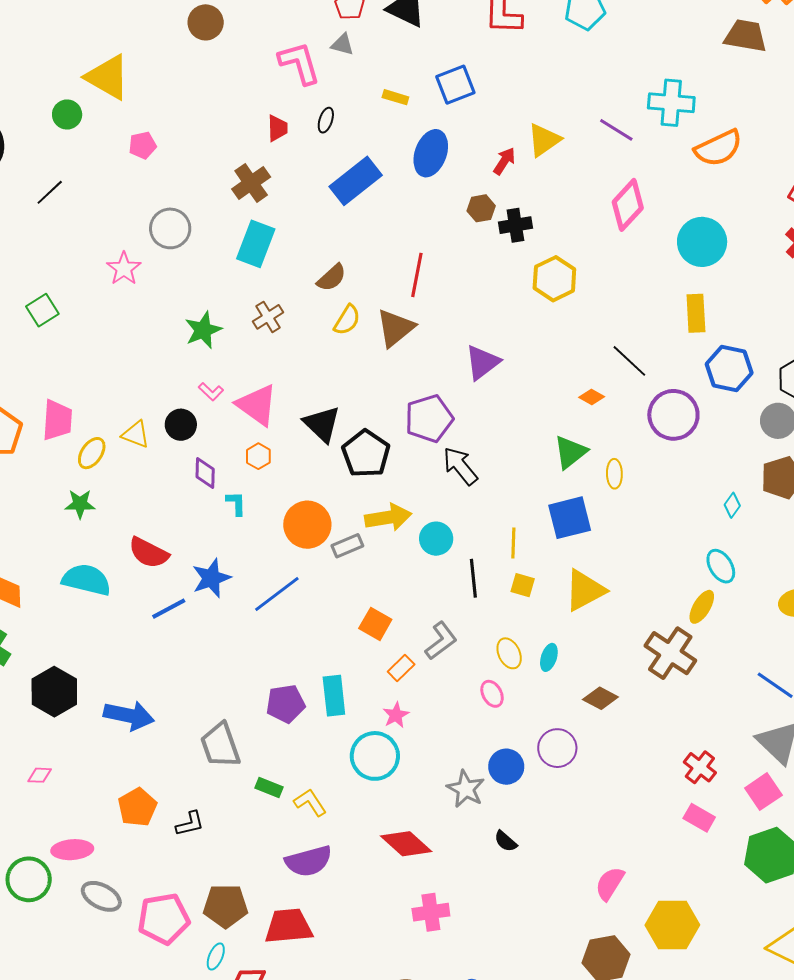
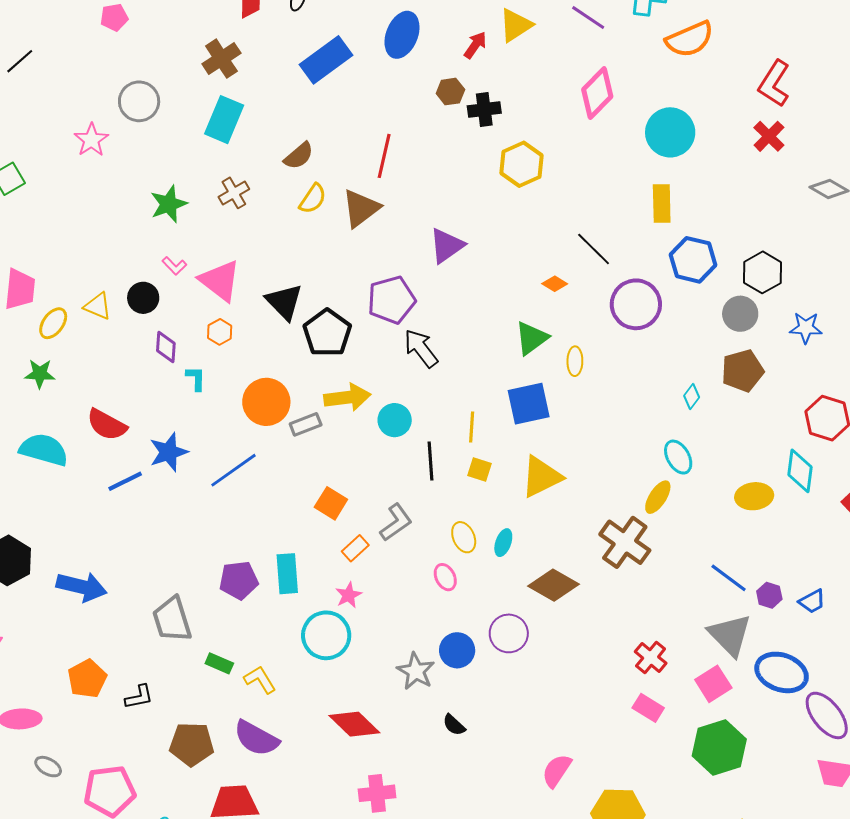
brown diamond: (600, 698) -> (553, 585), size x1.4
purple semicircle: (309, 861) -> (256, 738), turned 42
gray ellipse: (101, 896) -> (48, 767), size x0.7
brown pentagon: (225, 906) -> (192, 744), moved

